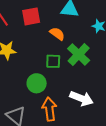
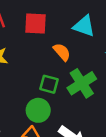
green circle: (37, 83) -> (38, 110), moved

